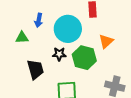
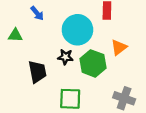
blue arrow: (39, 20) -> (37, 13), moved, turned -56
green triangle: (22, 38) -> (15, 35), moved

